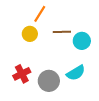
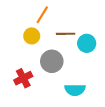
cyan semicircle: (76, 73) -> (75, 90), moved, turned 30
gray circle: (49, 81) -> (52, 61), moved

